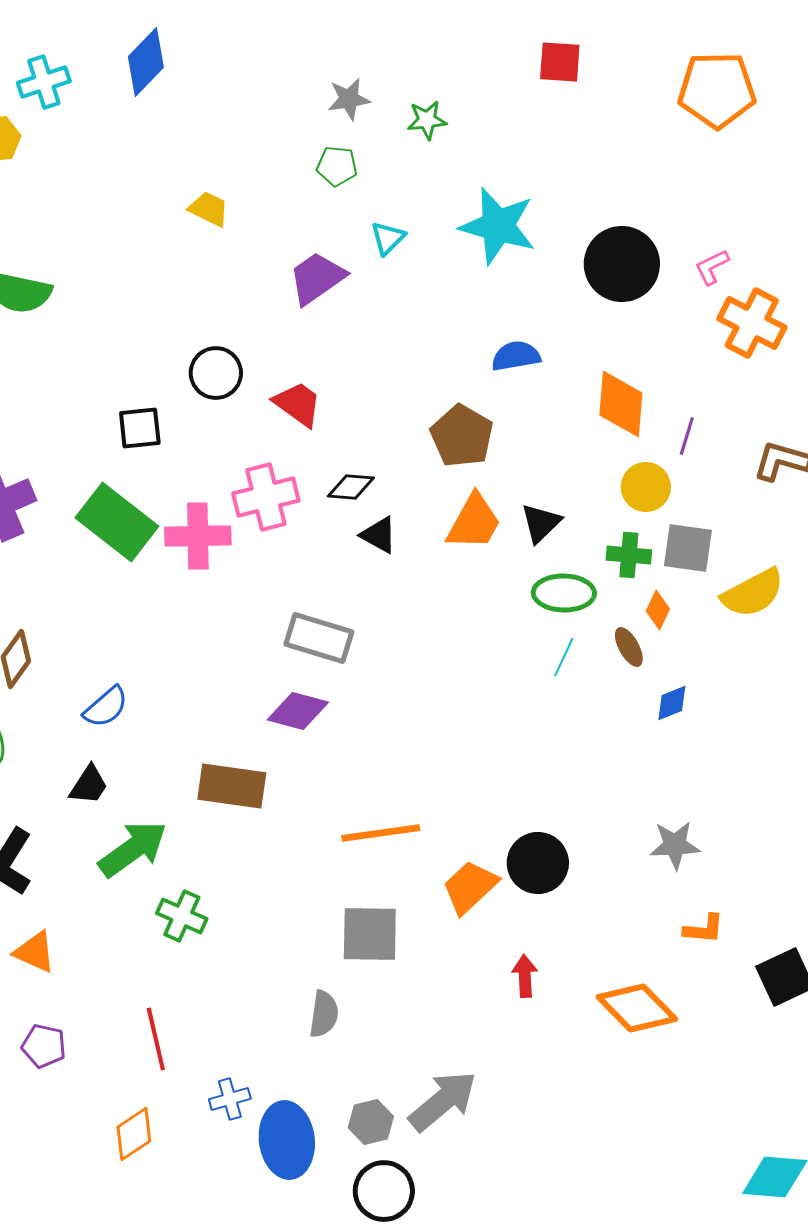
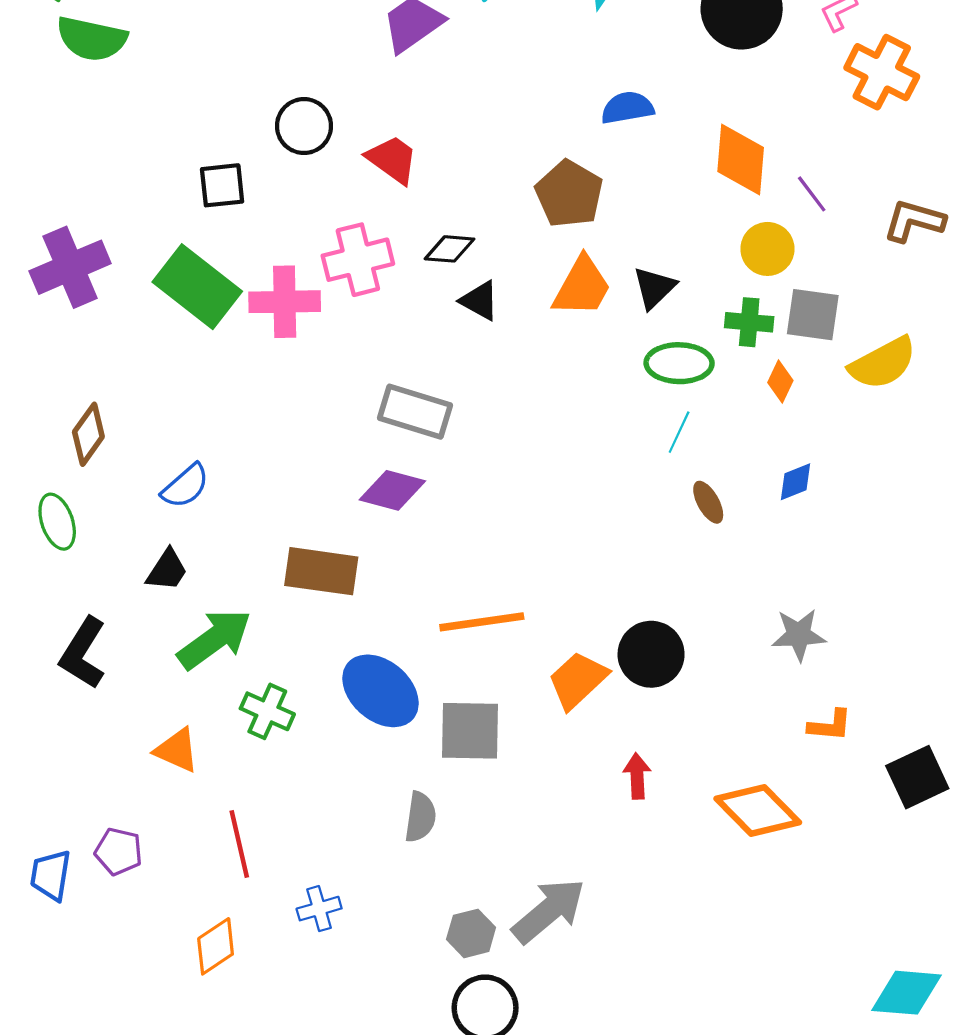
purple line: (687, 436) -> (812, 194), turned -54
brown ellipse: (629, 647) -> (708, 502), moved
orange triangle: (35, 952) -> (177, 750), moved
blue ellipse: (287, 1140) -> (381, 691), moved, turned -42

